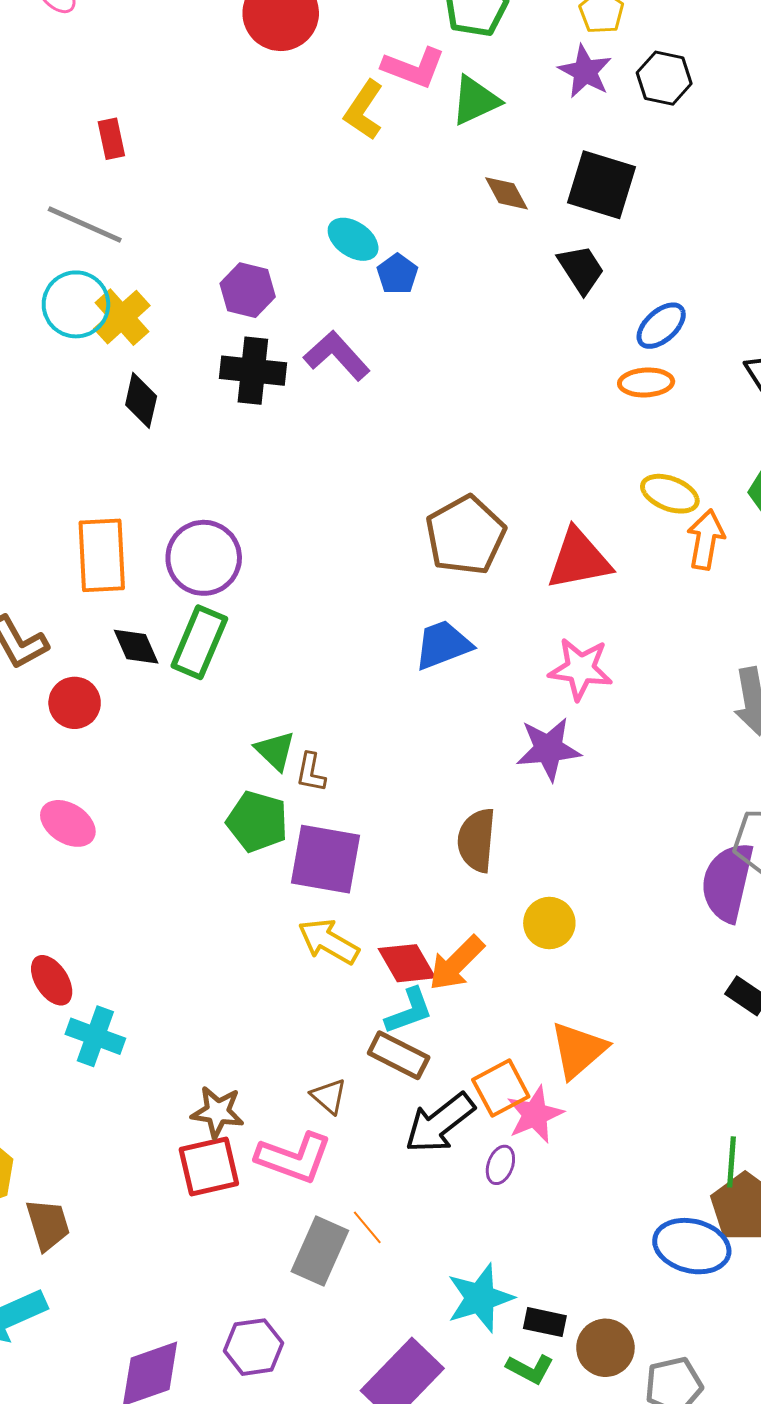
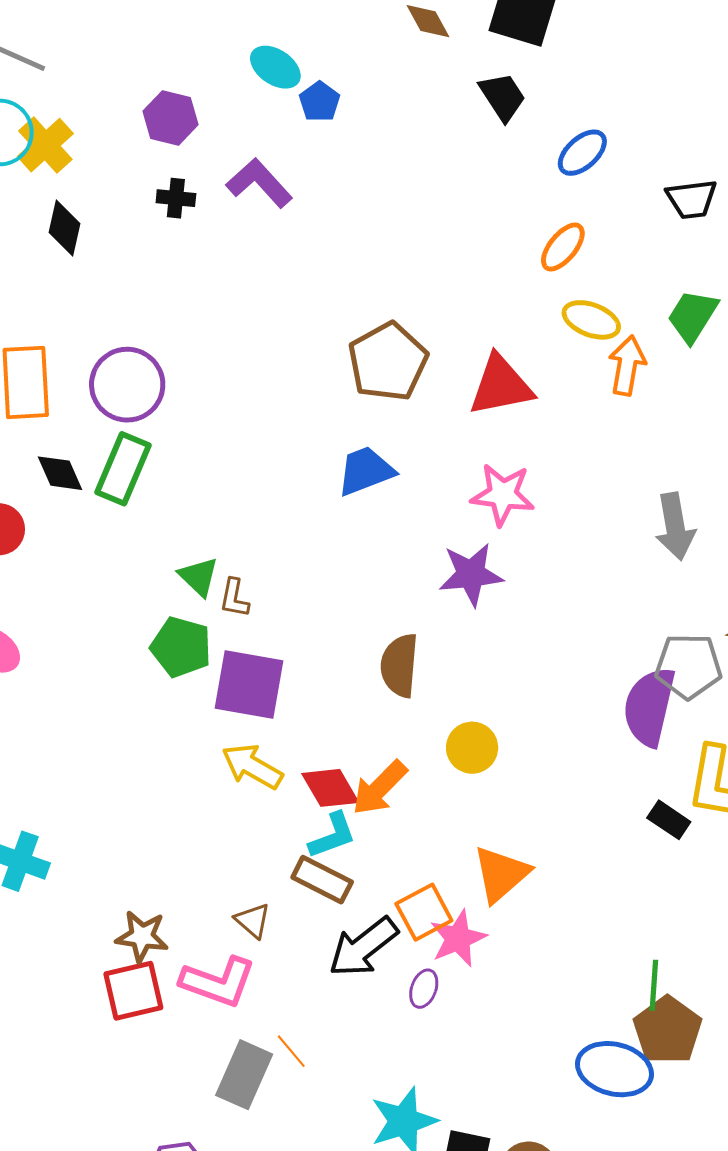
black cross: (253, 371) -> (176, 198), size x0.6
orange ellipse: (646, 382) -> (563, 247), moved, turned -48

